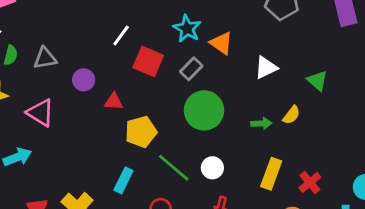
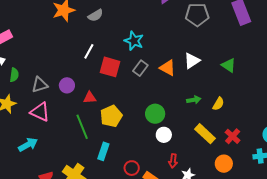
orange triangle: (221, 43) -> (168, 68), moved
gray triangle: (45, 58) -> (40, 85), moved
green circle: (204, 110) -> (155, 114), moved, size x0.7
yellow semicircle: (291, 115) -> (218, 104), moved
green line: (174, 168) -> (82, 127), moved, turned 35
yellow rectangle: (271, 174) -> (205, 134), turned -60

